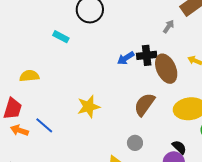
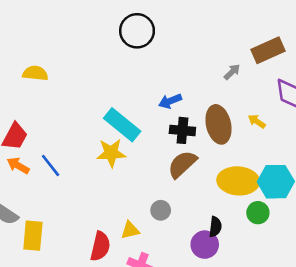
cyan rectangle: (61, 37) -> (122, 125), moved, size x1.8
black cross: (147, 55) -> (182, 130), moved
yellow semicircle: (29, 76) -> (35, 73), moved
black semicircle: (179, 147) -> (215, 227), turned 42

